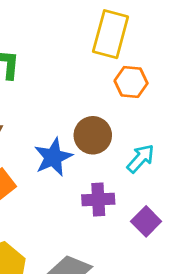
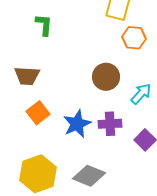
blue star: (53, 157) -> (77, 124), moved

